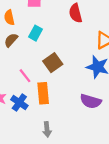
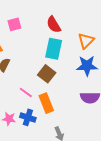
cyan rectangle: (36, 33) -> (54, 49), moved, size x1.5

